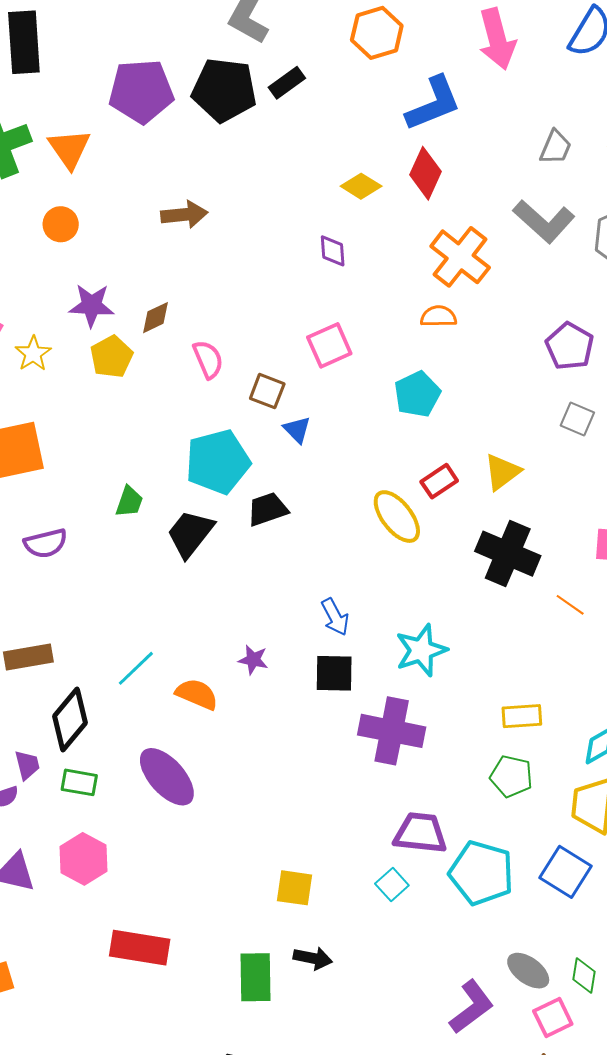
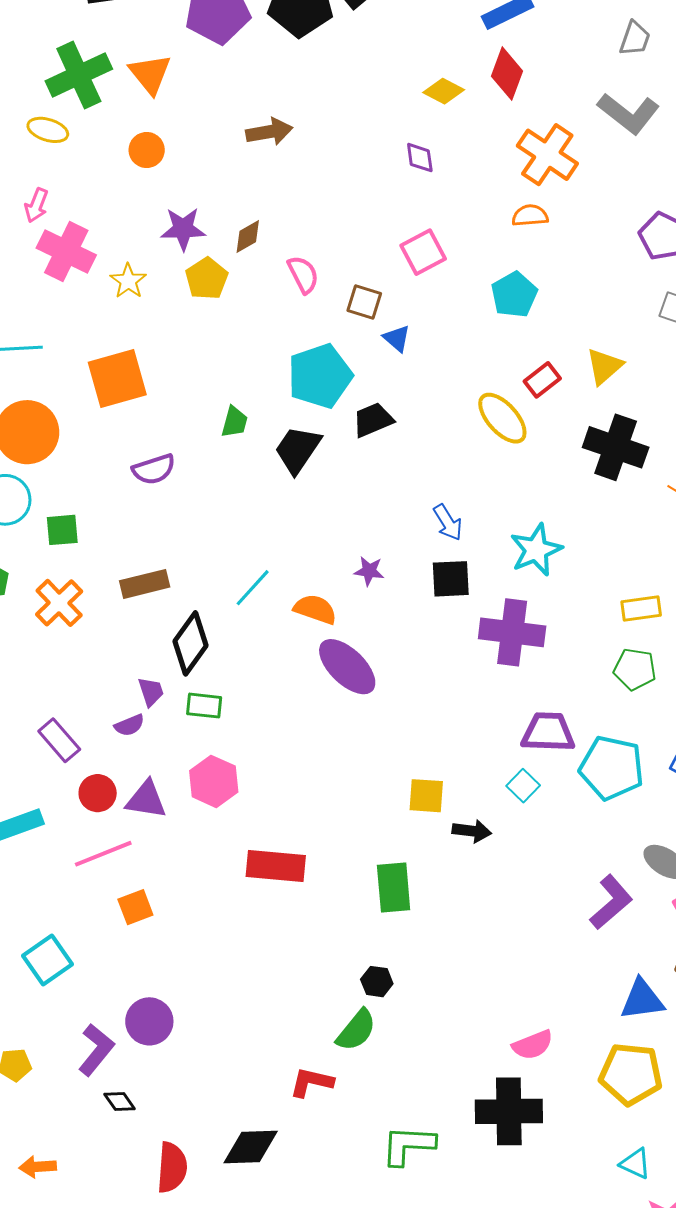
purple ellipse: (167, 777) -> (347, 667), moved
black arrow: (313, 958) -> (472, 831), moved

